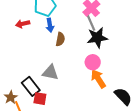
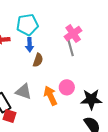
black star: (97, 38) -> (91, 99), moved
orange arrow: (98, 79) -> (50, 96), moved

